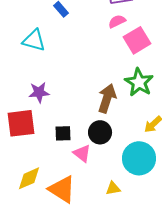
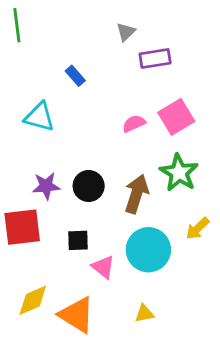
pink semicircle: (117, 21) -> (134, 124), moved
black circle: (100, 132) -> (89, 186), moved
cyan circle: (139, 158) -> (148, 250), moved

